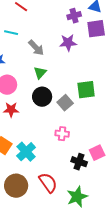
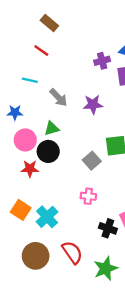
purple star: (68, 43) -> (93, 104), moved
green triangle: (40, 73) -> (52, 128), moved, turned 32
black circle: (42, 97) -> (48, 151), moved

